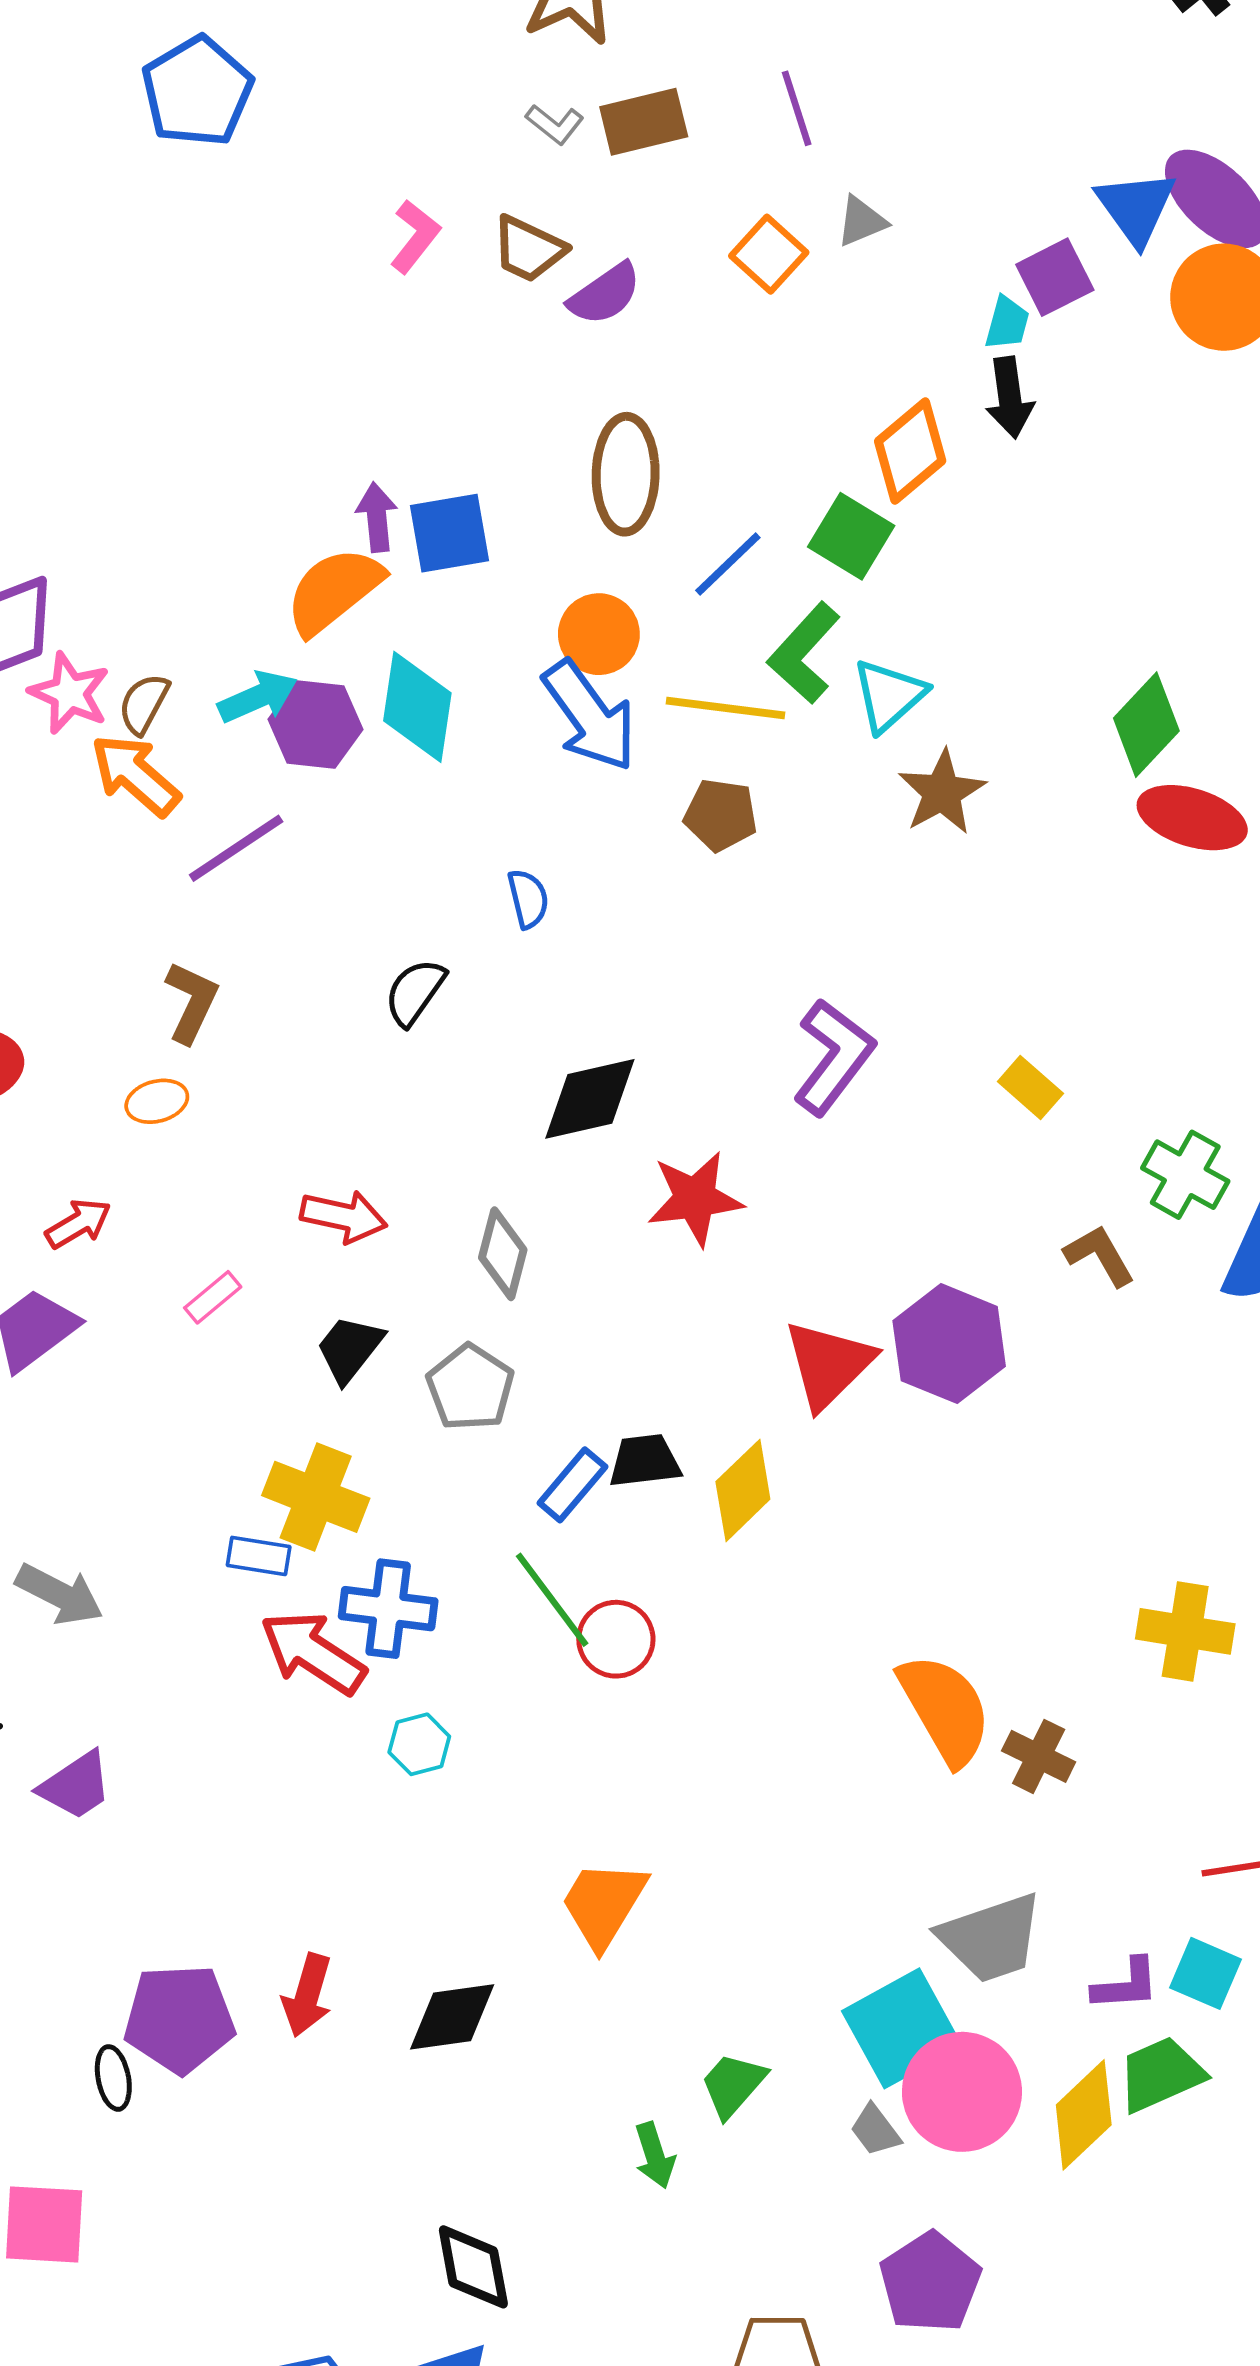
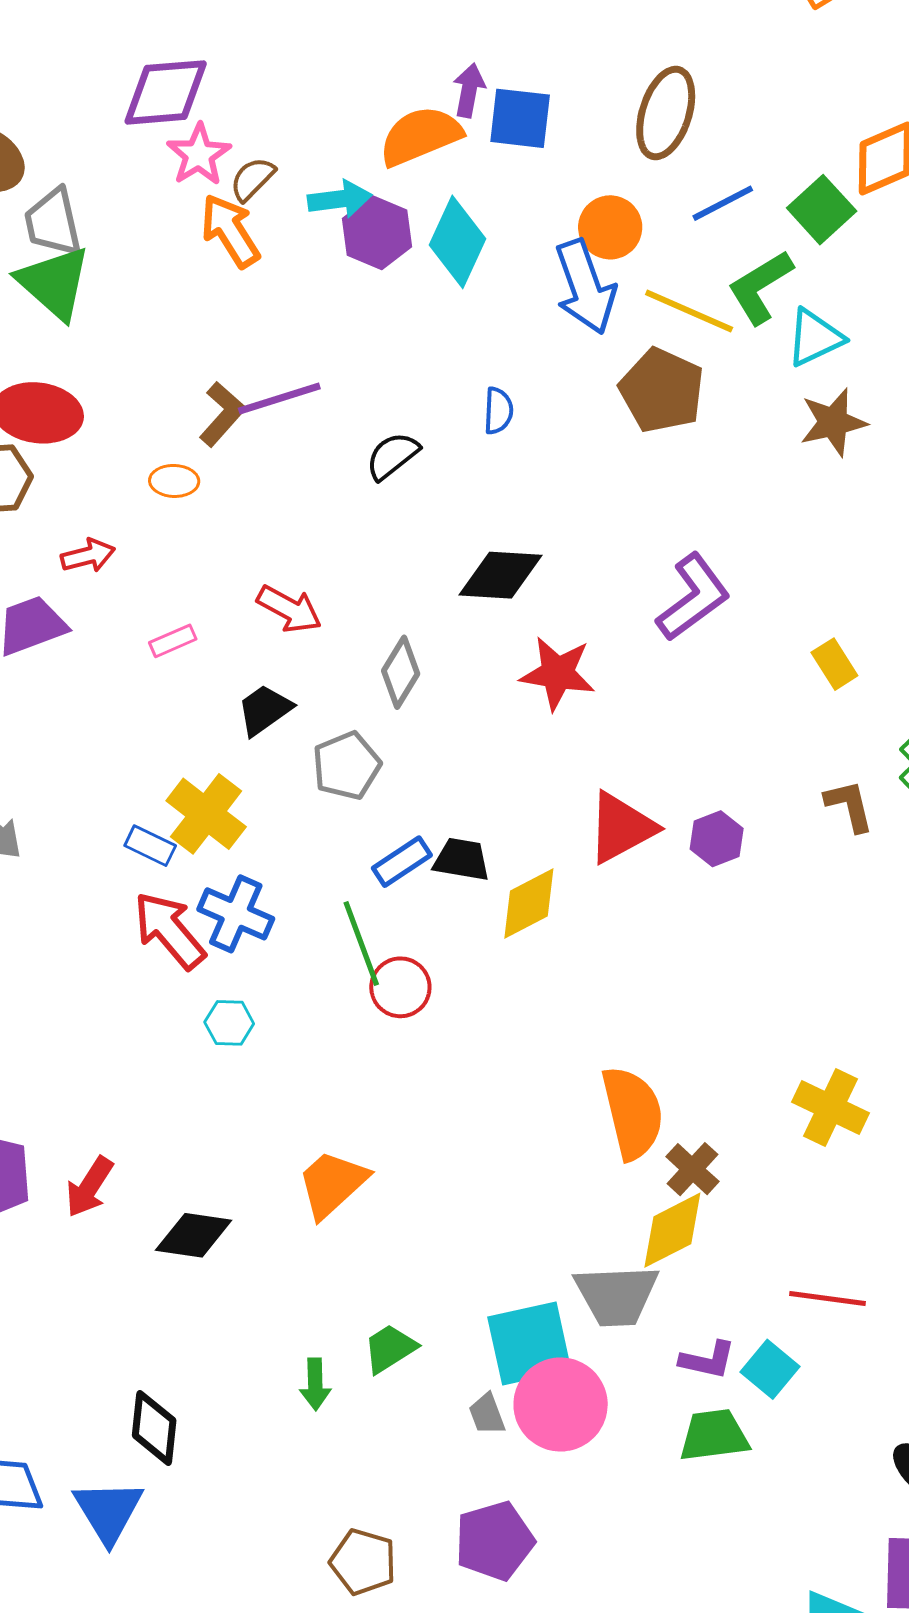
brown pentagon: (721, 815) -> (662, 390), size x1.5
purple line: (236, 848) -> (279, 398), moved
purple hexagon: (949, 1344) -> (717, 839), size x0.6
yellow diamond: (1084, 2115) -> (672, 1230), moved

